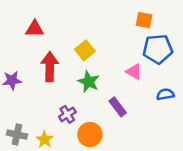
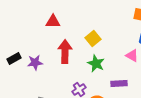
purple rectangle: (118, 107) -> (119, 84), turned -56

